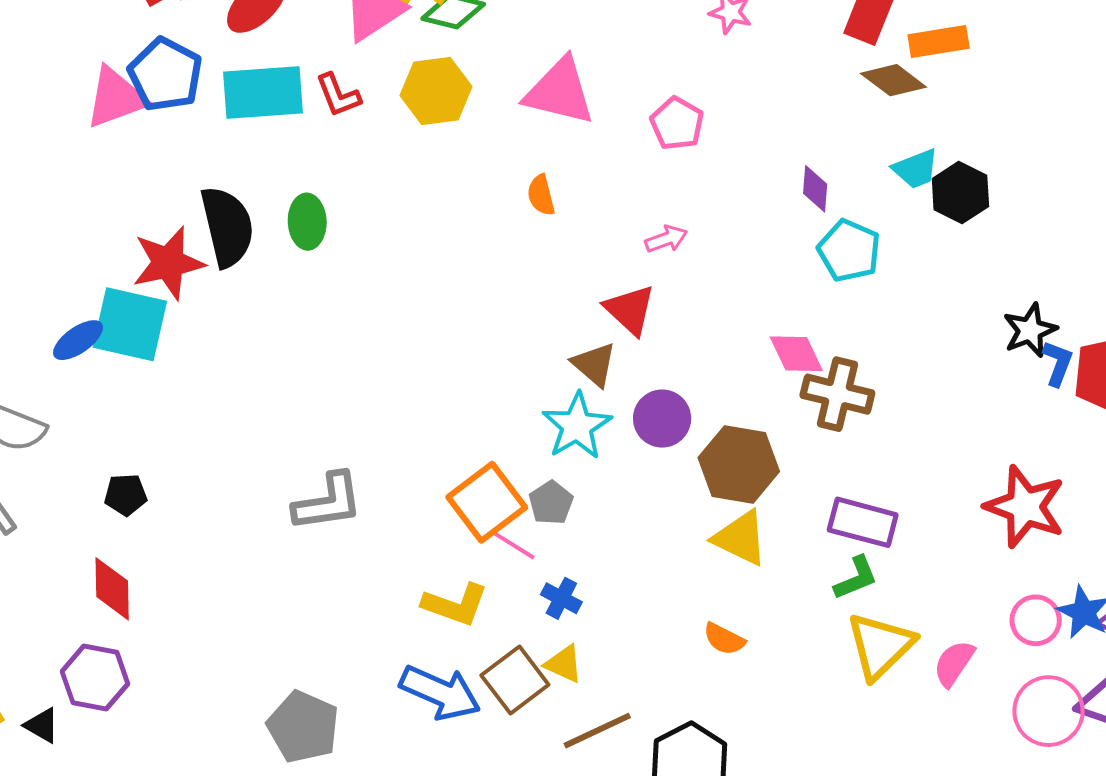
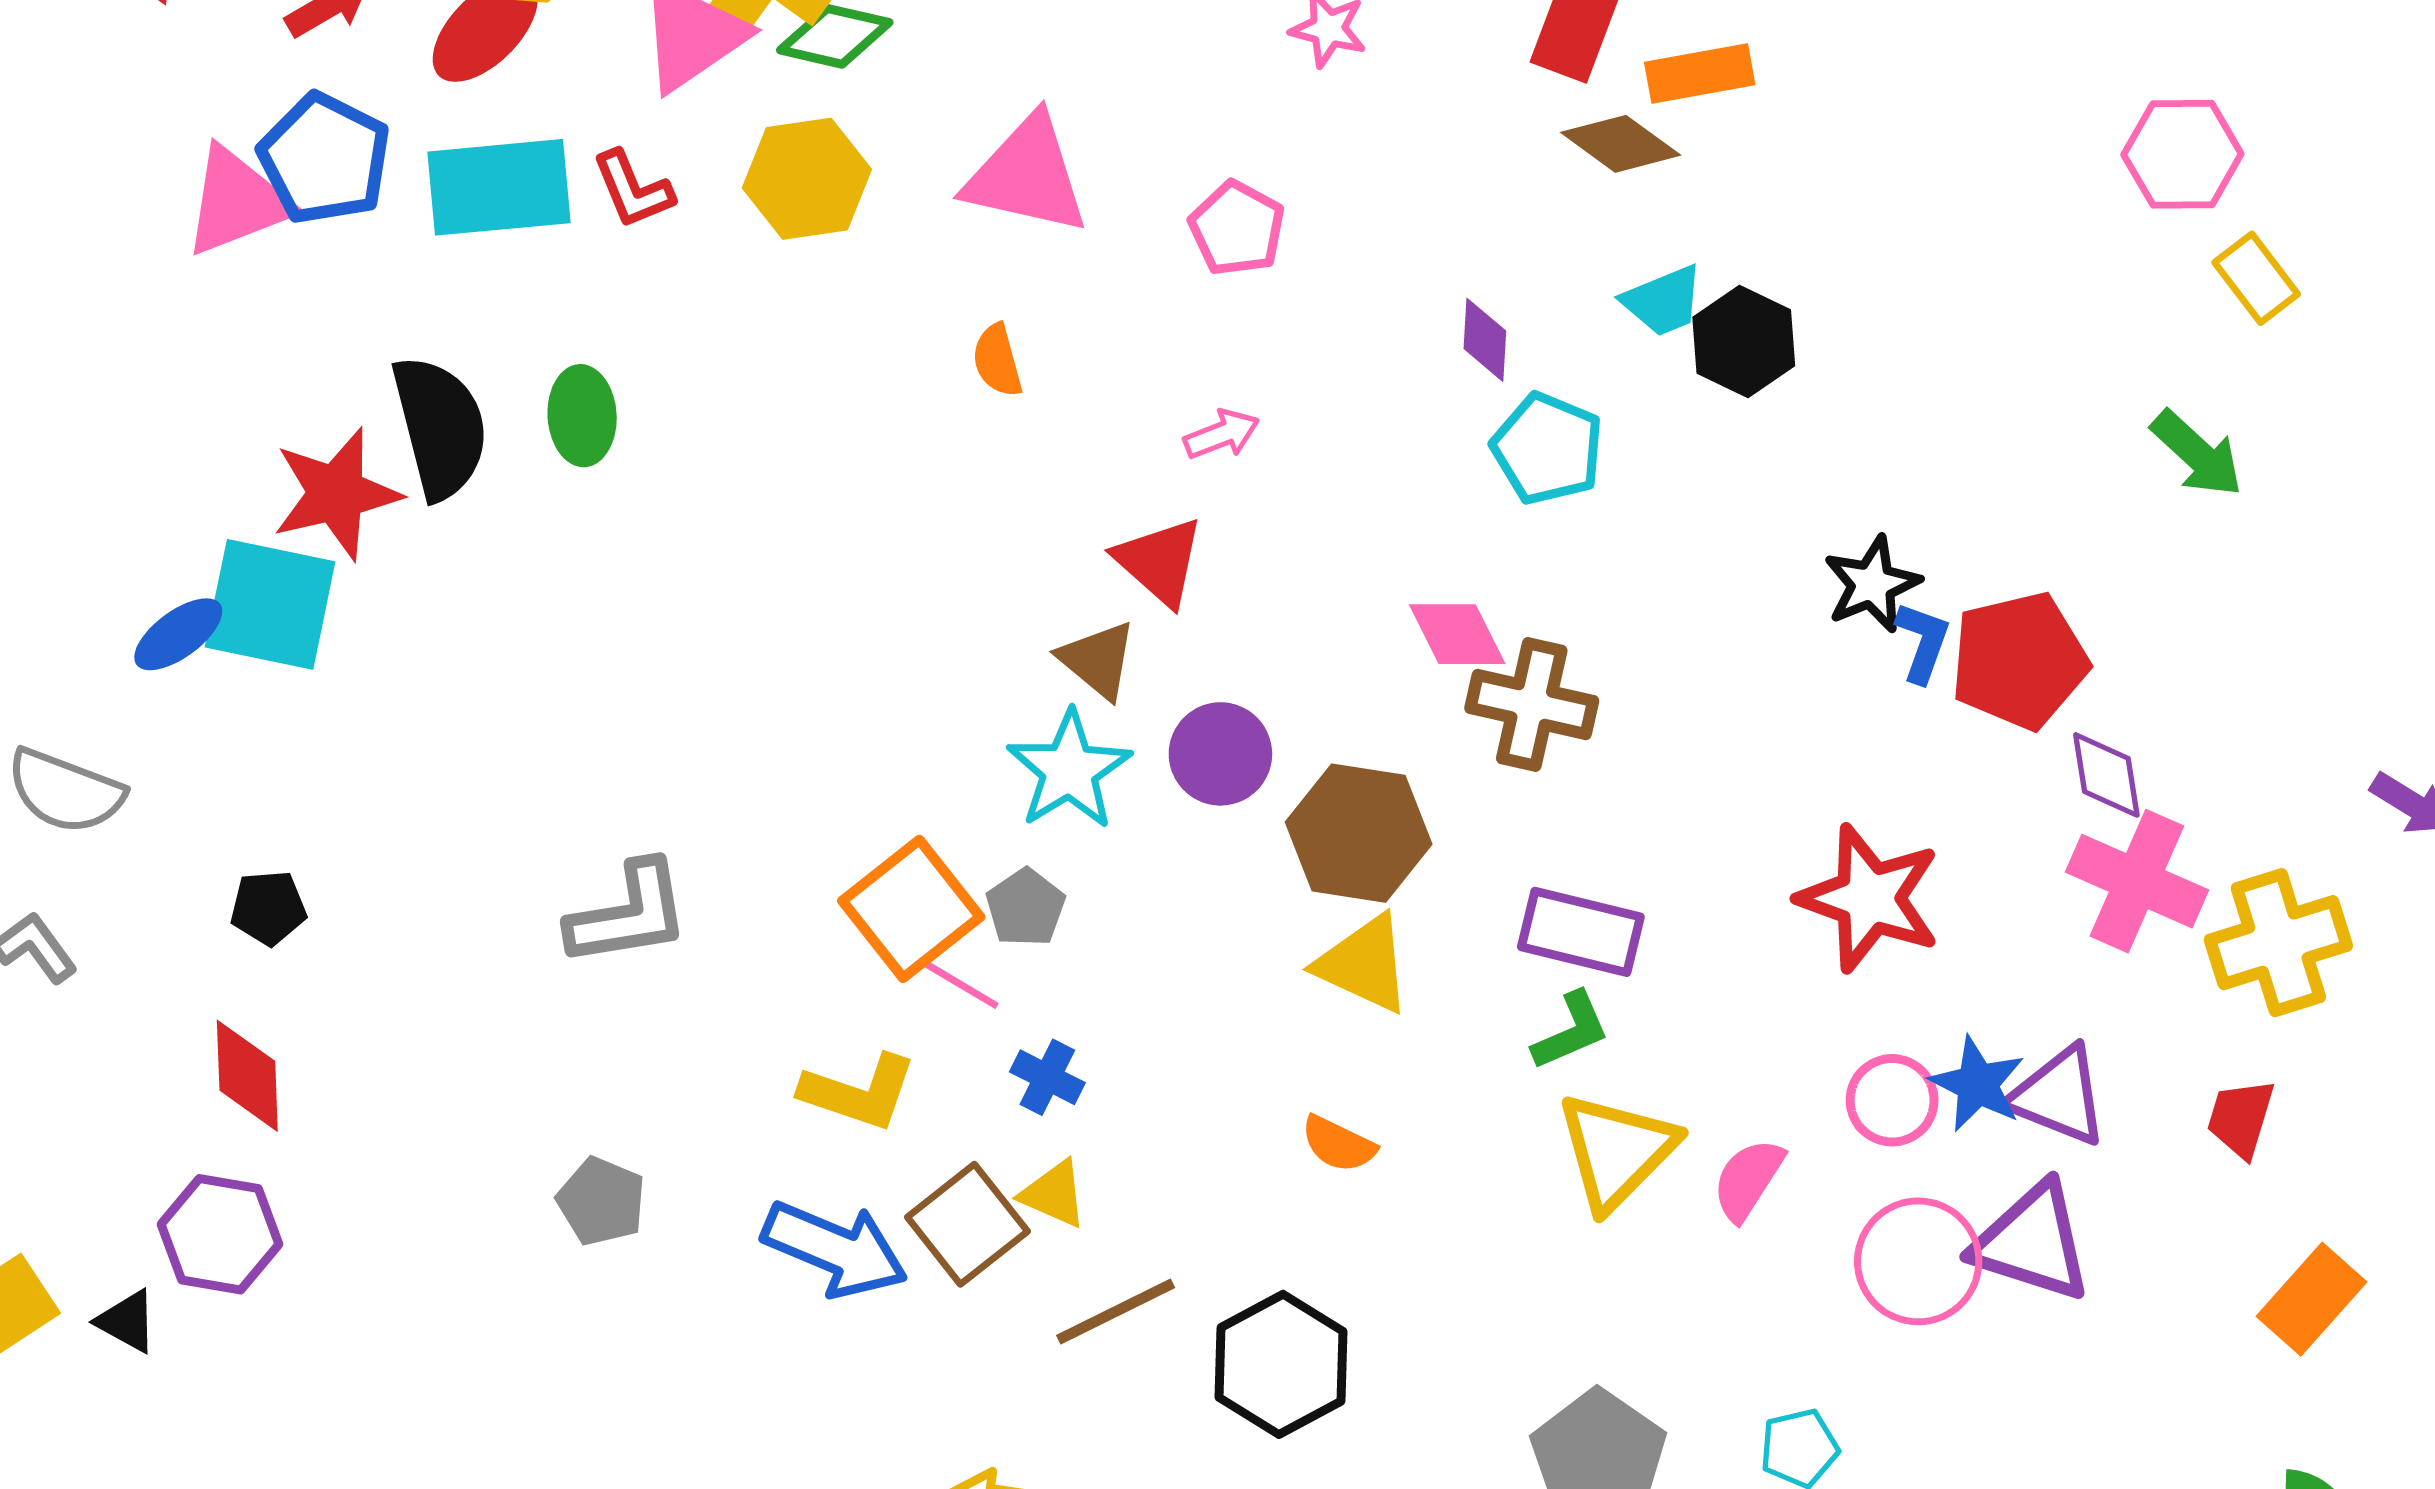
gray pentagon: (303, 727) -> (601, 1201), moved, size x0.7

